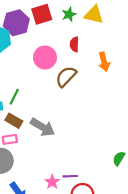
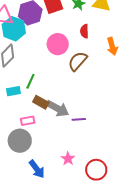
brown rectangle: (14, 121) -> (41, 102), moved
purple line: (70, 176) -> (79, 119), moved

